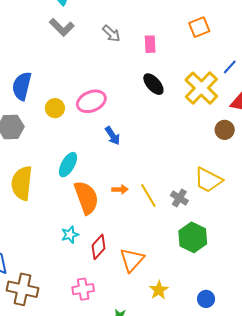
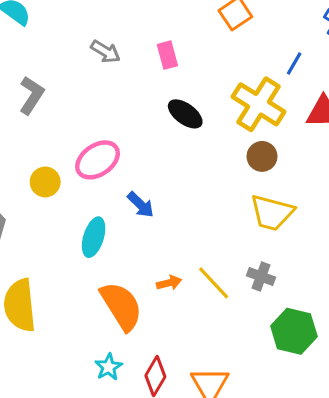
gray L-shape: (62, 27) -> (32, 95), moved, turned -90
brown circle: (225, 130) -> (262, 156), moved
cyan ellipse: (68, 165) -> (94, 237), moved
yellow trapezoid: (208, 180) -> (272, 213), moved

